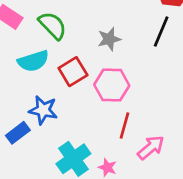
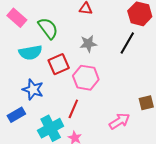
red line: (124, 125) -> (73, 109), moved
blue rectangle: (18, 133) -> (16, 115), moved
pink arrow: (151, 148) -> (119, 121), moved

